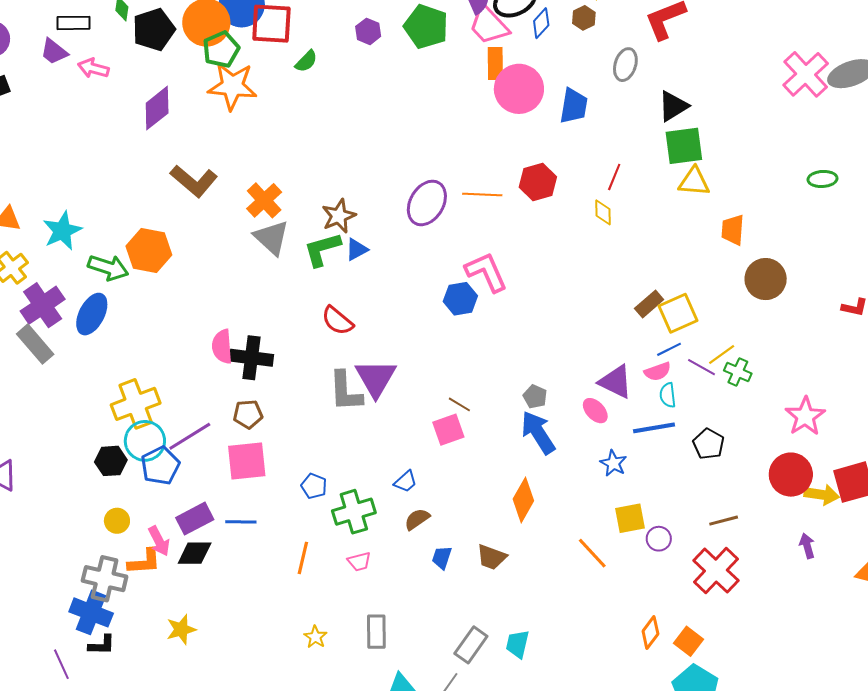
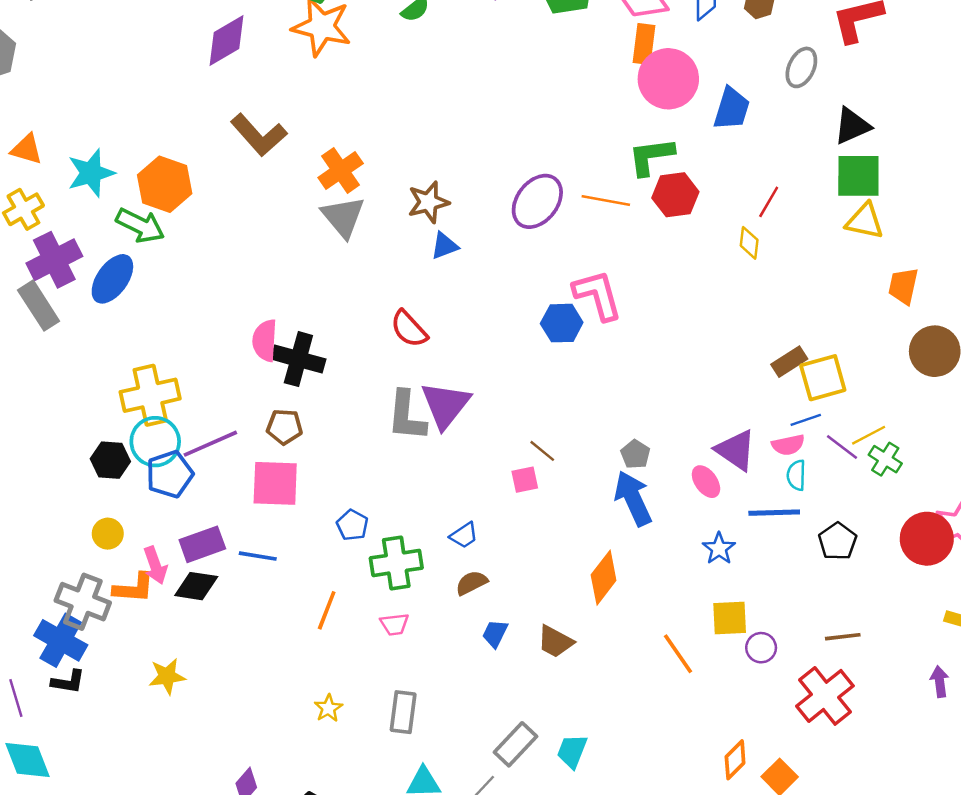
green L-shape: (322, 249) -> (651, 156), moved
orange hexagon: (149, 250) -> (165, 184), moved
pink square: (448, 430) -> (525, 480), size x0.7
red circle: (791, 475) -> (927, 539), moved

